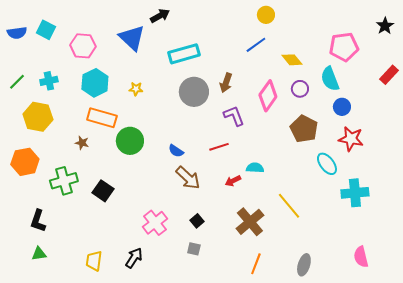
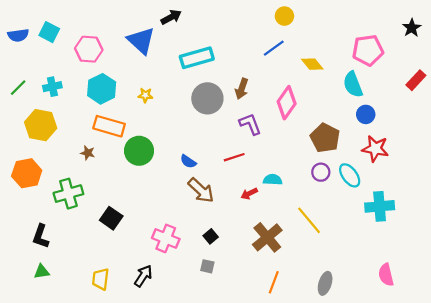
purple circle: (300, 89) -> (321, 172), moved
black square: (103, 191) -> (111, 218), moved
pink cross: (155, 223) -> (166, 238), turned -30

